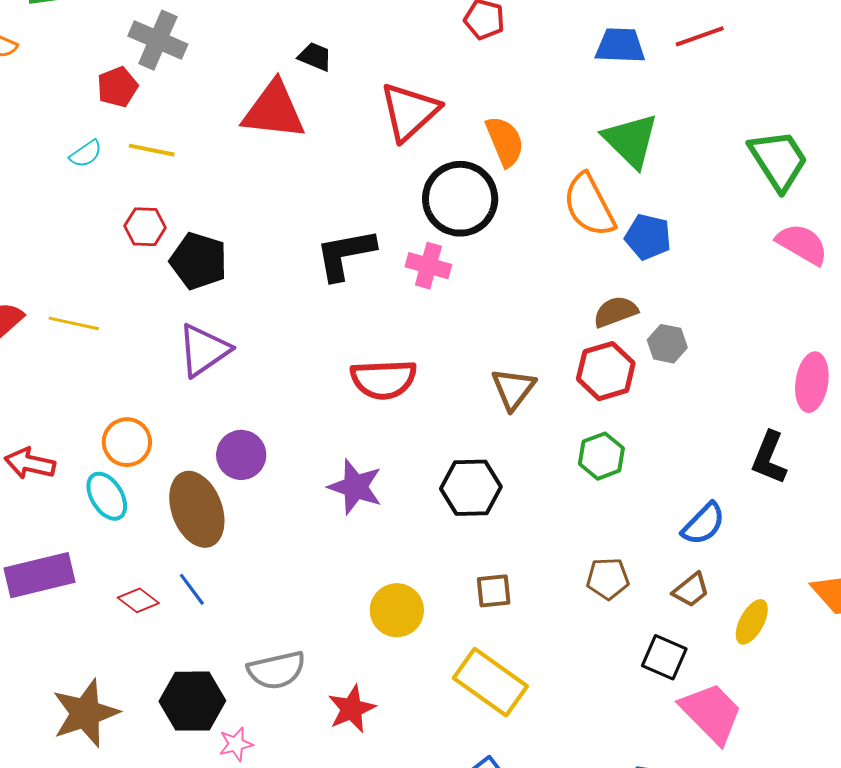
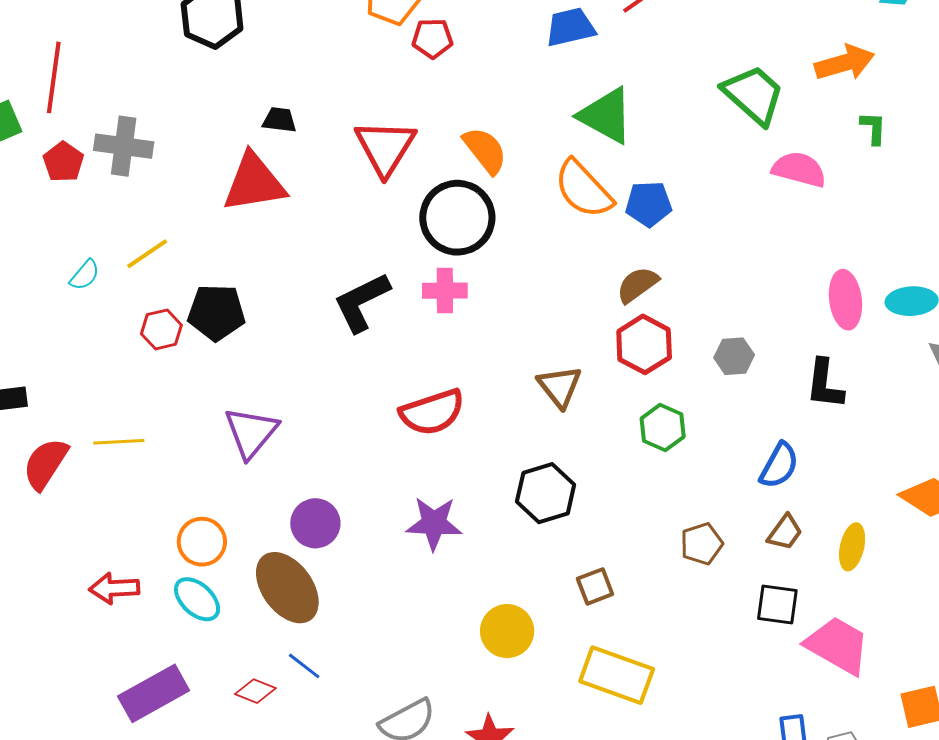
red pentagon: (117, 87) -> (63, 162), moved
yellow line: (152, 150) -> (147, 254), turned -30
black pentagon: (199, 261) -> (216, 312), moved
gray hexagon: (667, 344) -> (734, 356), moved

